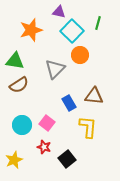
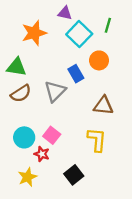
orange circle: (80, 55) -> (99, 60), moved
gray triangle: (55, 69) -> (55, 91), moved
blue rectangle: (69, 103) -> (76, 74), moved
red star: (44, 147) -> (42, 154), moved
yellow star: (14, 160) -> (27, 177), moved

